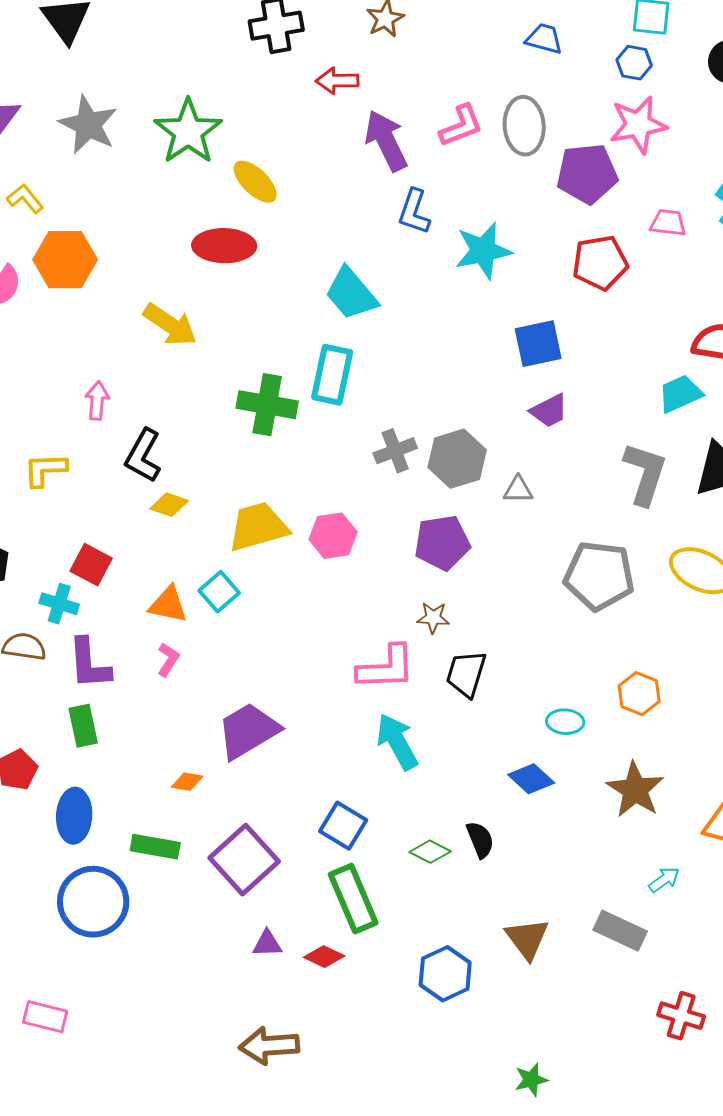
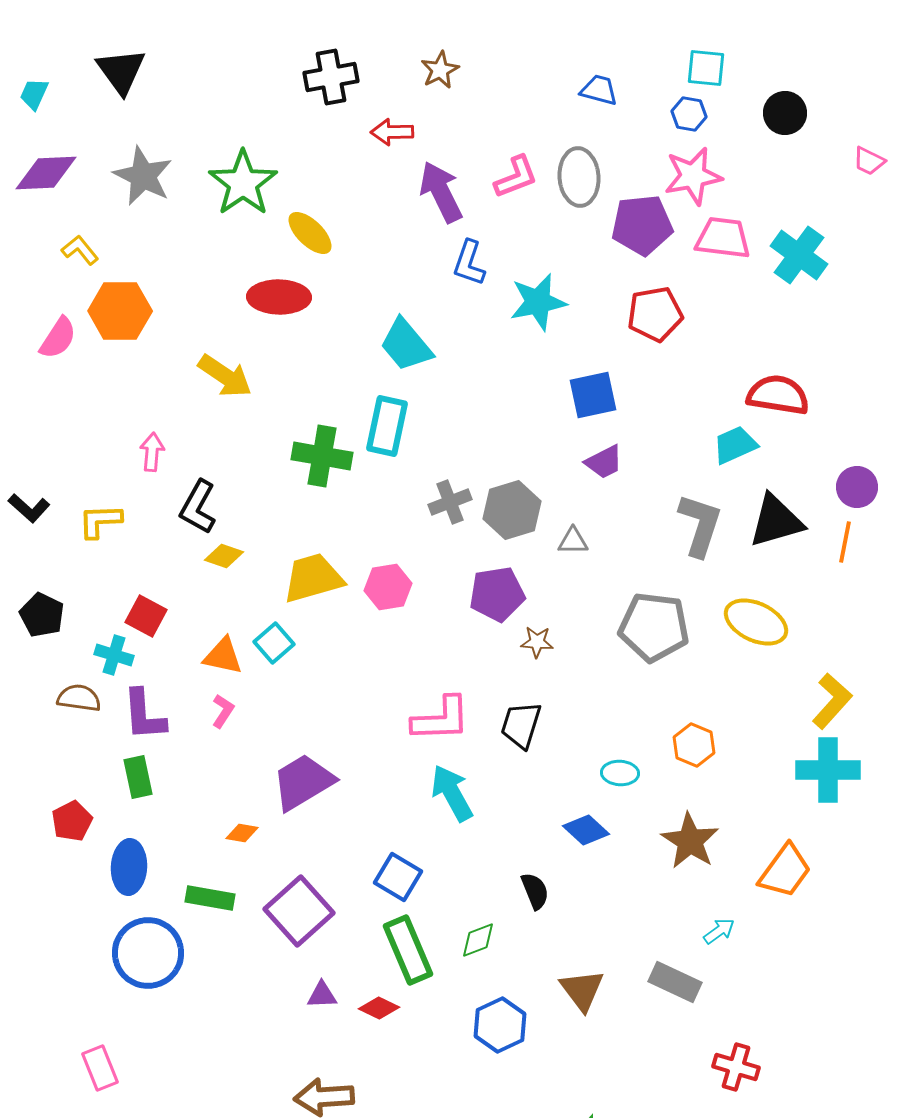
pink trapezoid: (668, 223) -> (723, 238), moved, size x1.5
brown star: (433, 618) -> (537, 642), moved
green diamond: (430, 852) -> (478, 940), moved, turned -48
pink rectangle: (45, 1017) -> (100, 1068), turned 54

